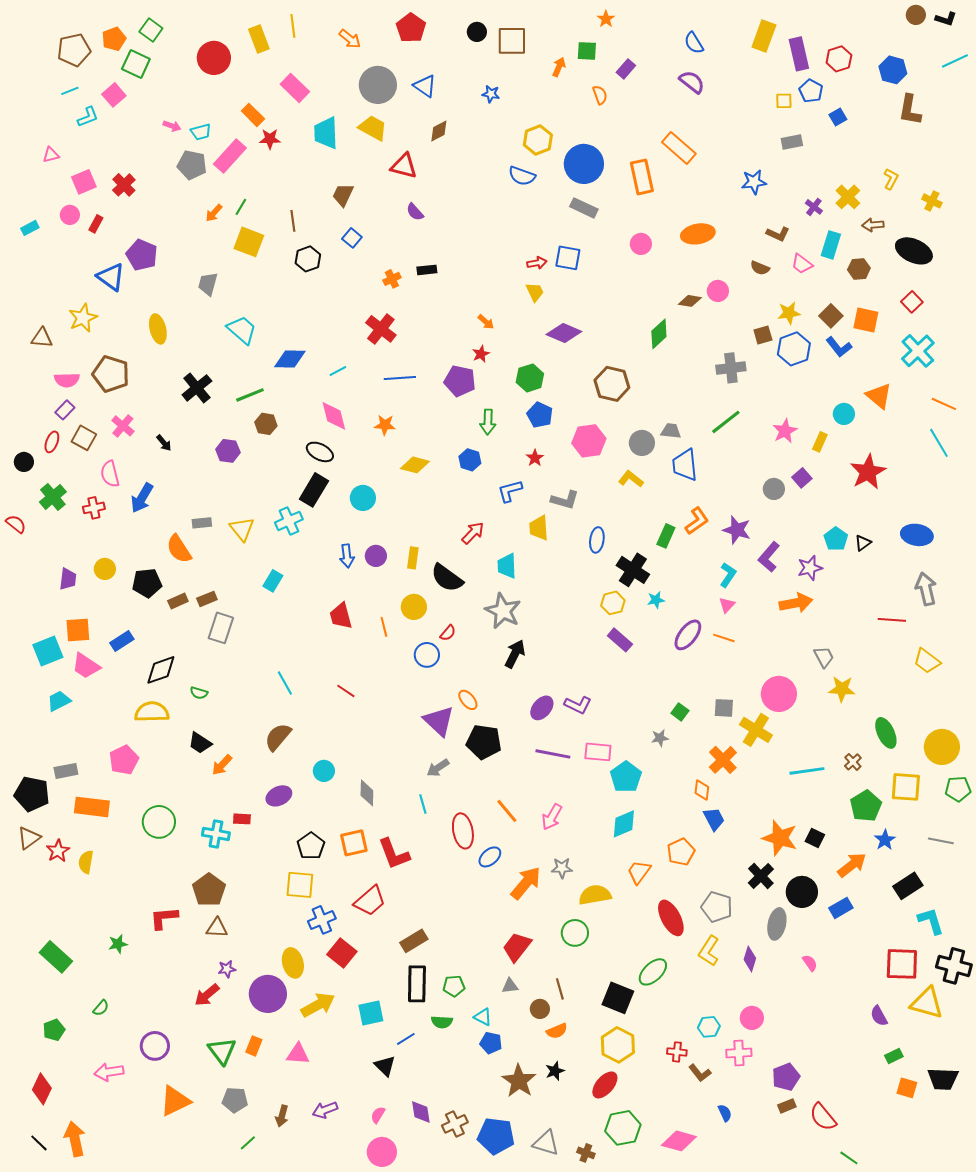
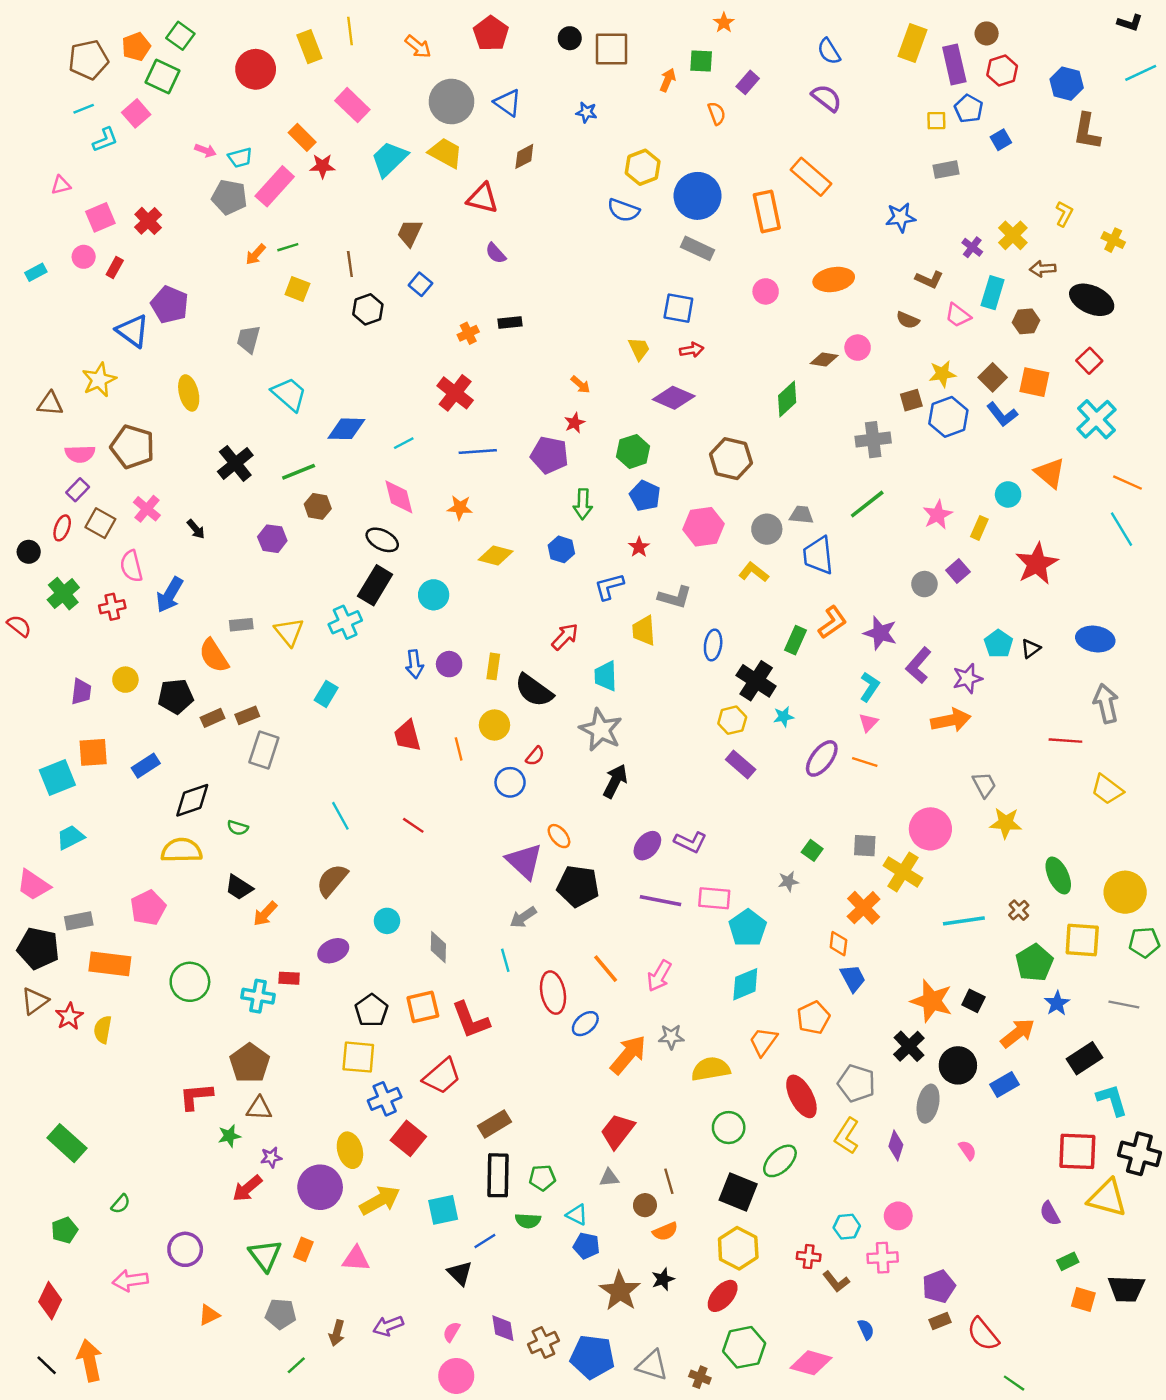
brown circle: (916, 15) -> (987, 33), moved
cyan trapezoid: (326, 133) -> (389, 159), turned 48
green line: (241, 207) -> (288, 247), turned 42
yellow square: (249, 242) -> (297, 289), size x0.7
red arrow: (537, 263) -> (692, 350), moved
pink trapezoid: (86, 666) -> (33, 885), moved
green circle: (575, 933) -> (729, 1128), moved
green star: (118, 944) -> (229, 1136), moved
orange triangle: (175, 1101) -> (209, 1315), size x0.6

